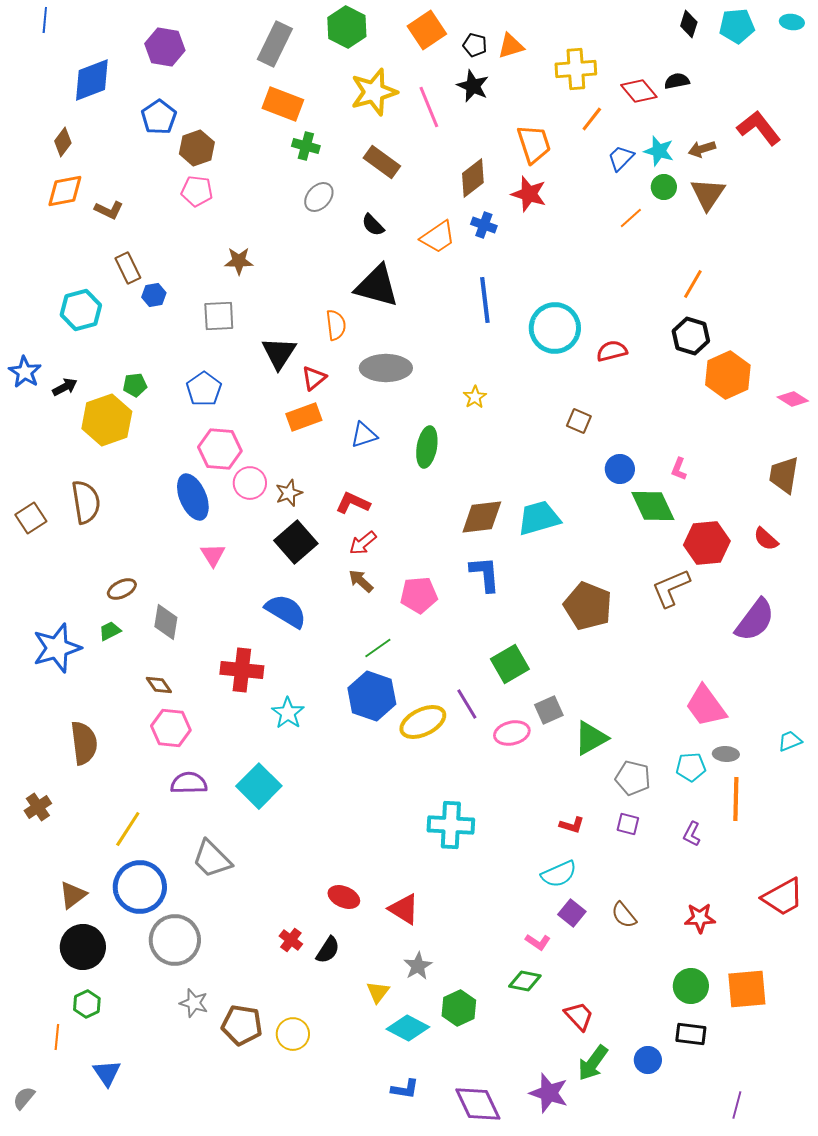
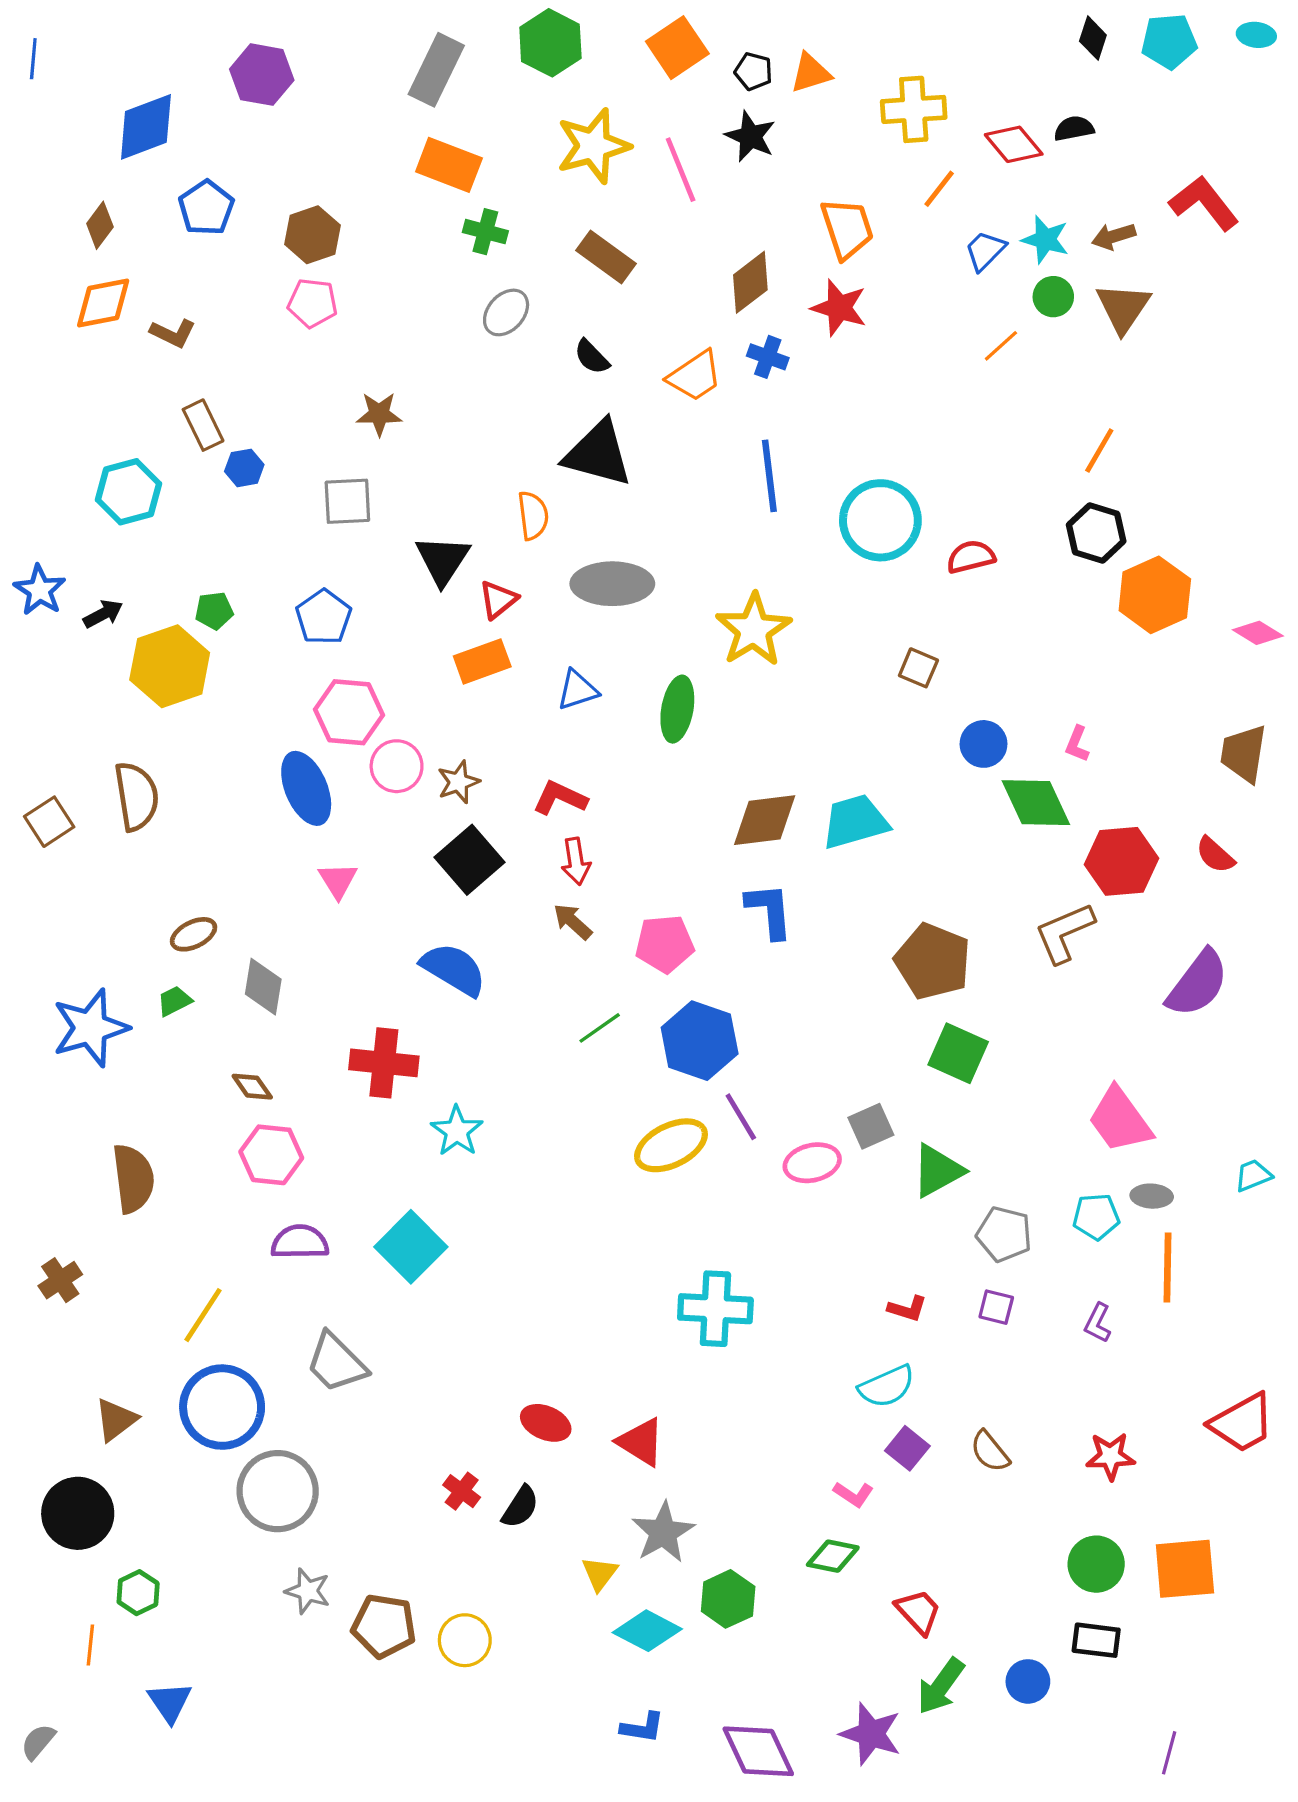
blue line: (45, 20) -> (33, 59), moved
blue pentagon: (159, 117) -> (206, 208), moved
yellow star: (475, 397) -> (753, 630), size x2.0
red arrow: (363, 543) -> (576, 861), turned -60
green square: (510, 664) -> (958, 1053), moved, turned -36
blue hexagon: (372, 696) -> (700, 1041), moved
black circle: (83, 947) -> (78, 1513), moved
gray star: (418, 966) -> (663, 1532), size x1.4

